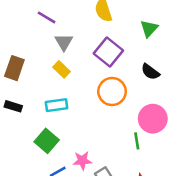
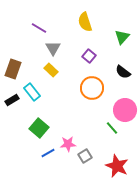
purple square: (108, 52) -> (89, 56), size x0.6
cyan rectangle: (56, 105) -> (32, 92), moved, turned 60
black rectangle: (13, 106) -> (12, 100), turned -48
green line: (137, 141) -> (112, 128), turned -32

